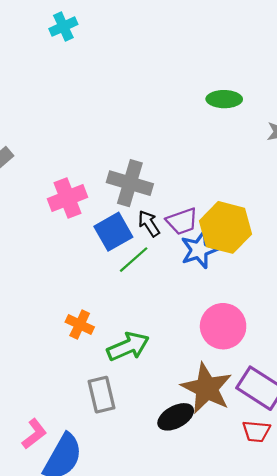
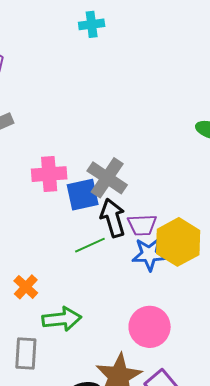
black arrow: (149, 223) -> (113, 218), size x1.5
blue square: (113, 232) -> (83, 195), moved

